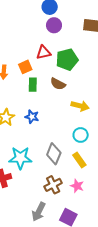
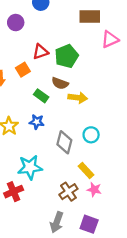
purple circle: (54, 25) -> (16, 23), moved
green rectangle: (33, 85) -> (41, 96), moved, turned -48
yellow arrow: (80, 106) -> (78, 98), moved
gray diamond: (54, 154) -> (64, 142), moved
yellow rectangle: (79, 160) -> (86, 171), moved

